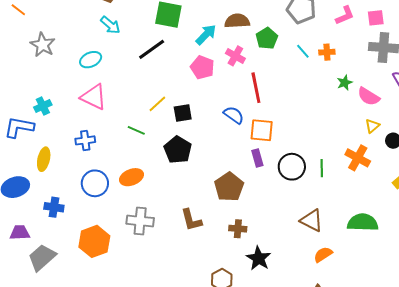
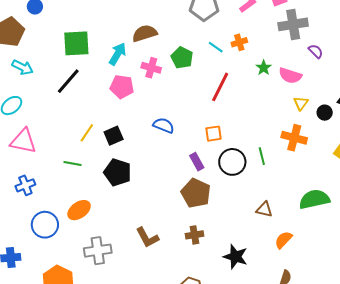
green pentagon: (267, 38) -> (182, 58), moved
red line: (256, 88) -> (220, 87), moved, turned 52
orange square: (262, 130) -> (214, 134), moved, size x0.7
brown pentagon: (229, 187) -> (196, 193), moved
brown triangle: (312, 220) -> (264, 209), size x0.7
black star: (259, 258) -> (235, 257), moved

